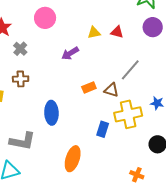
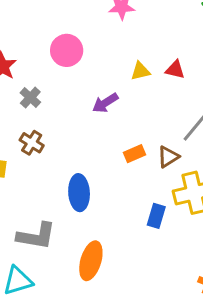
brown cross: (21, 79) -> (32, 143), turned 35
brown triangle: (111, 90) -> (168, 157), turned -49
orange ellipse: (73, 159) -> (91, 261), moved

